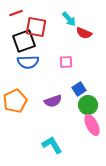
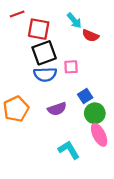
black square: (24, 41) -> (44, 53), moved
blue semicircle: (28, 62) -> (45, 74), moved
cyan L-shape: (52, 145) -> (69, 150), moved

